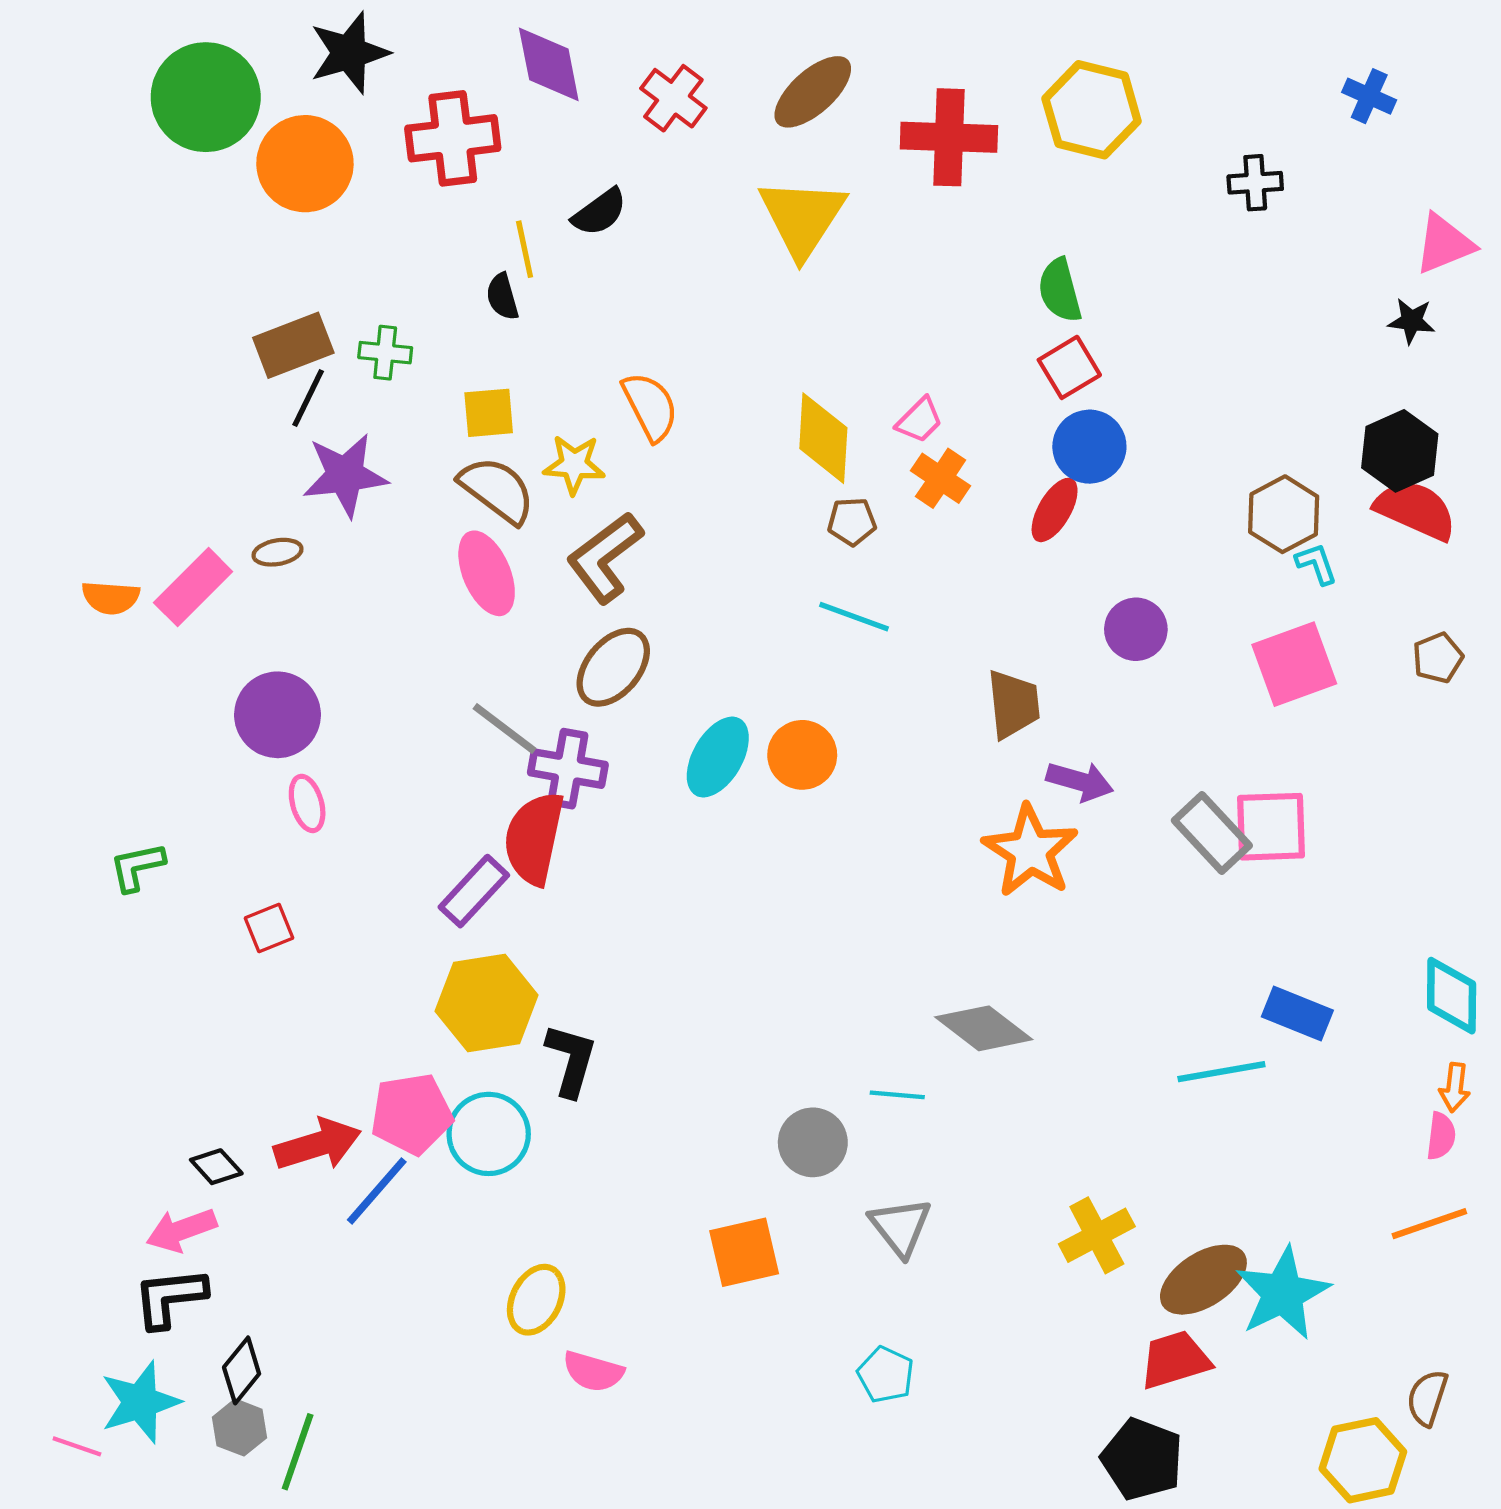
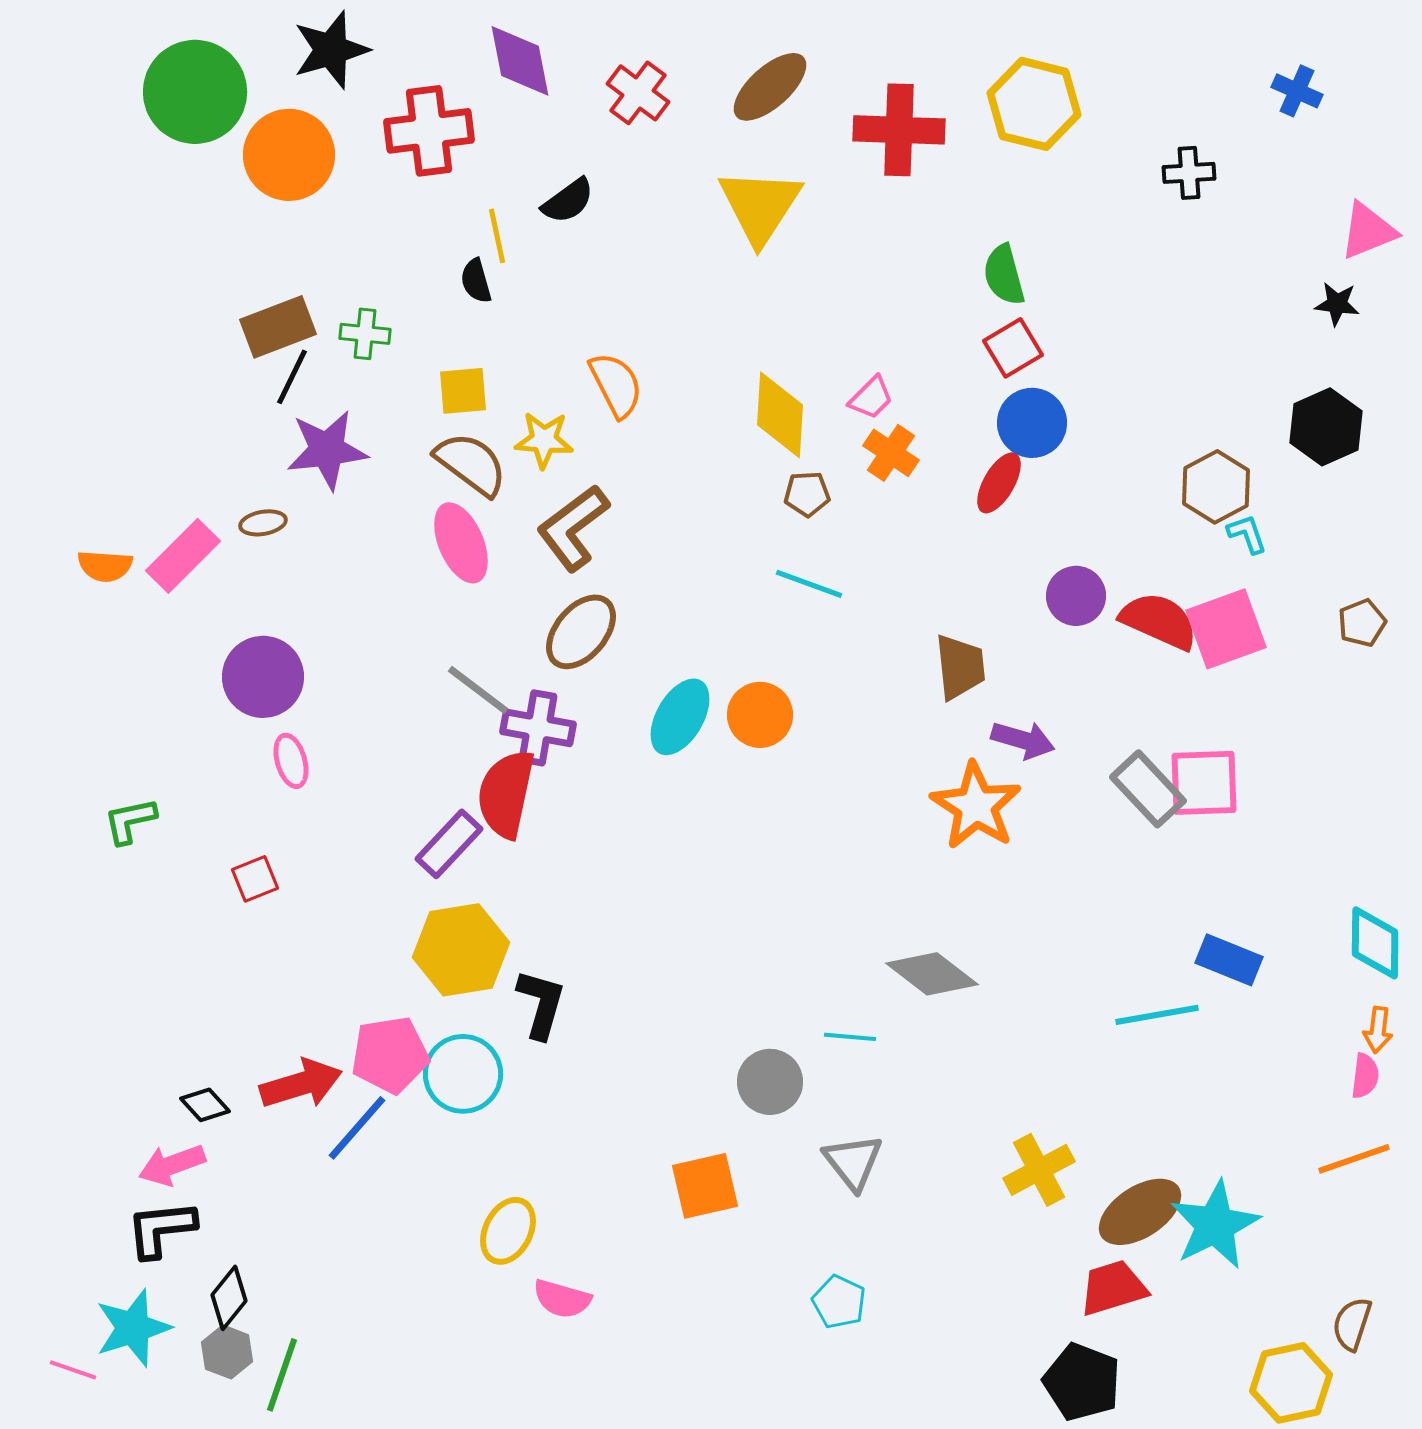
red semicircle: (1416, 510) -> (1159, 621), moved

